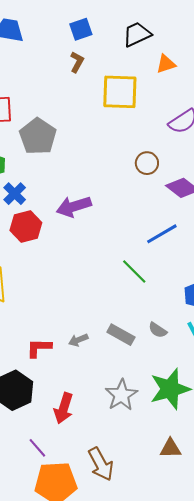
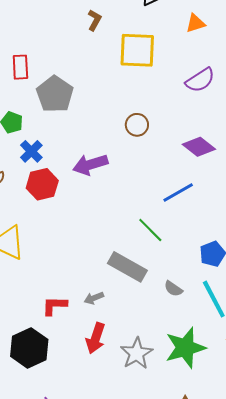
orange triangle: (166, 64) -> (196, 23), moved
brown circle: (147, 163) -> (137, 125), moved
gray rectangle: (121, 335) -> (127, 267), moved, size x1.4
red arrow: (64, 408) -> (96, 338), moved

